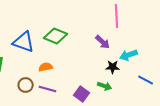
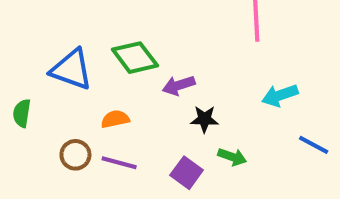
green diamond: (56, 36) -> (135, 58), turned 30
purple arrow: (103, 42) -> (179, 85), moved, turned 119
black star: (113, 67) -> (204, 119), moved

